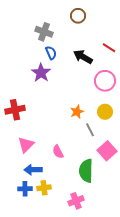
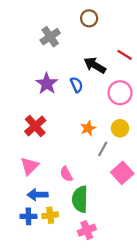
gray cross: (44, 32) -> (50, 37), turned 36
blue semicircle: (51, 53) -> (77, 85), moved
red cross: (15, 110) -> (35, 126), moved, turned -30
gray line: (90, 130) -> (103, 149), turned 56
green semicircle: (86, 171) -> (80, 199), moved

